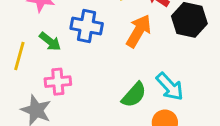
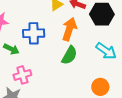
cyan arrow: (170, 87) -> (106, 51), moved
green semicircle: (134, 95) -> (69, 55), moved

